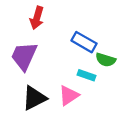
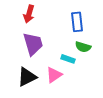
blue rectangle: (84, 42) -> (77, 22), moved, turned 54
purple trapezoid: (24, 56) -> (33, 44), moved, turned 140

